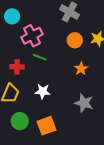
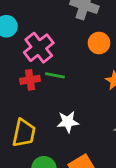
red cross: (17, 67) -> (30, 80), moved

